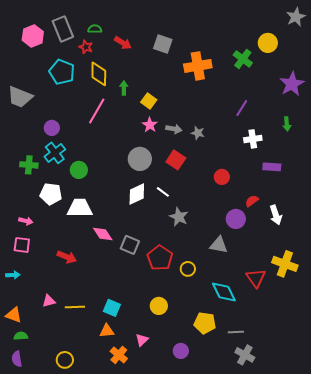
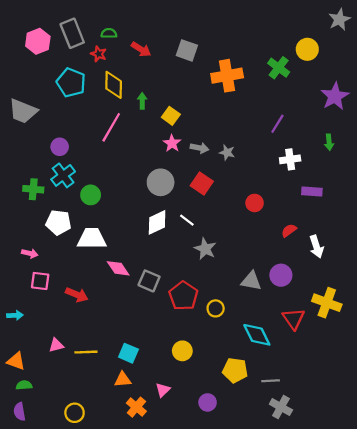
purple circle: (236, 219) -> (281, 275), moved
pink square: (22, 245) -> (40, 281), moved

